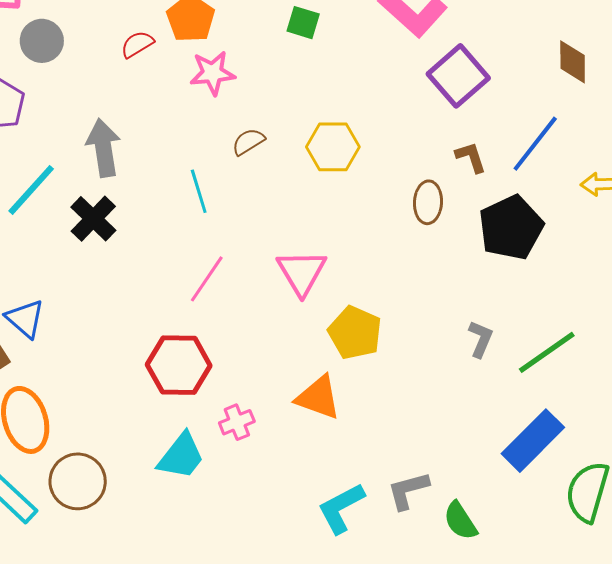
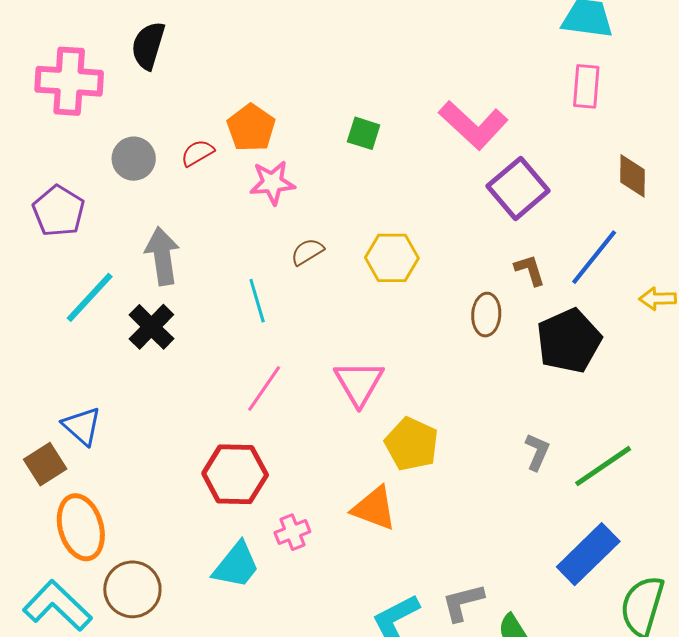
gray circle: (42, 41) -> (134, 159), moved

